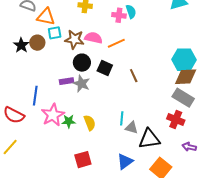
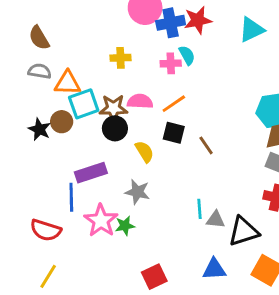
cyan square: (55, 33) -> (84, 104), size x1.5
black circle: (82, 63) -> (115, 128), moved
black square: (105, 68) -> (174, 133), moved
purple rectangle: (67, 81) -> (91, 173), moved, size x1.5
gray star: (81, 84) -> (137, 192), moved
yellow semicircle: (90, 123) -> (145, 152), moved
blue triangle: (125, 161) -> (214, 269), turned 42

